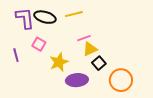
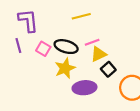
black ellipse: (45, 17) -> (66, 47), moved
purple line: (16, 55) -> (18, 45), moved

